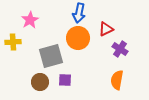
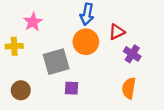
brown circle: (40, 82) -> (21, 90), moved

